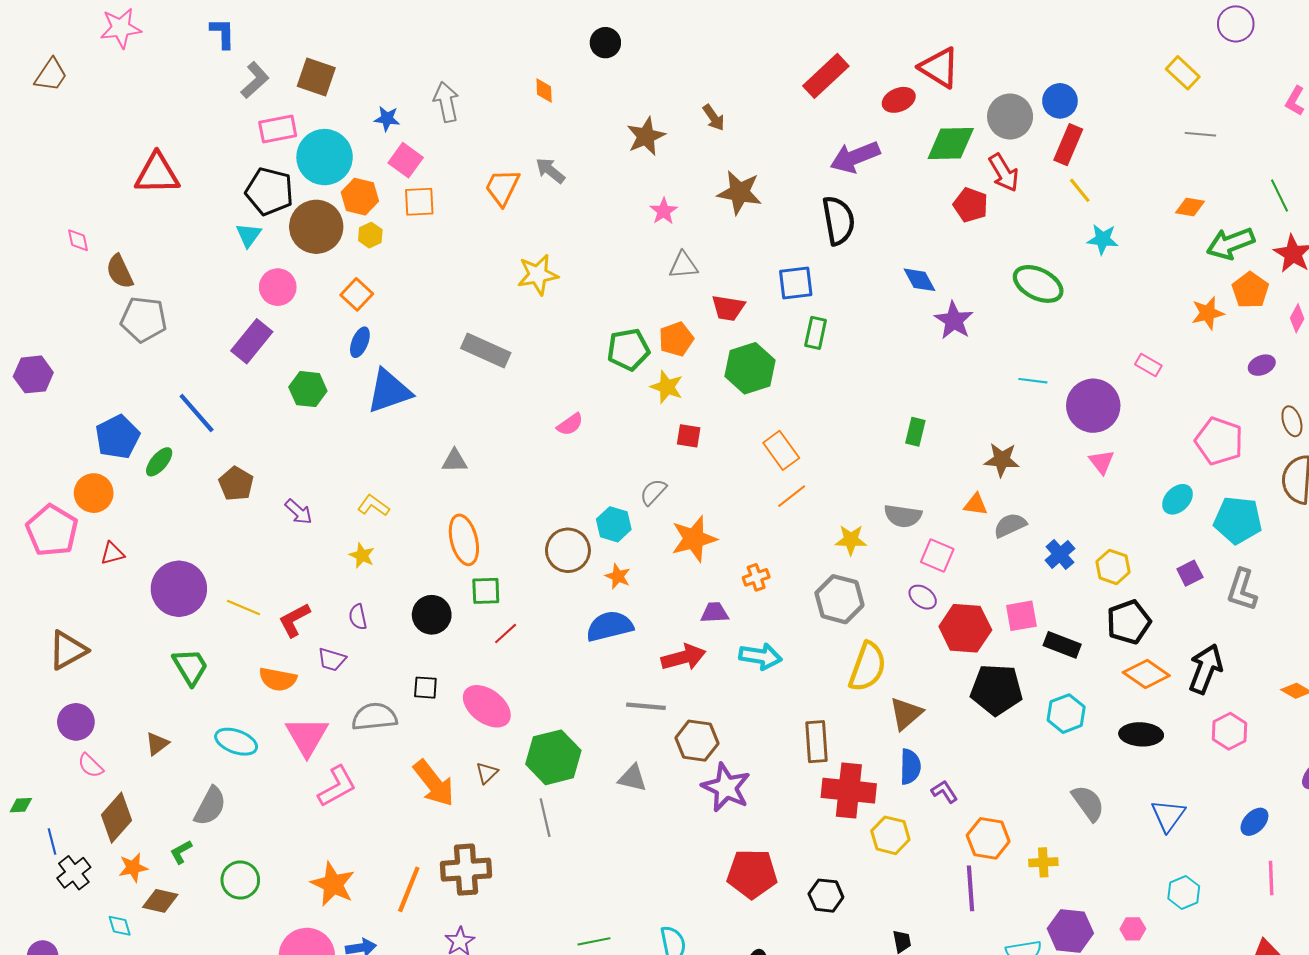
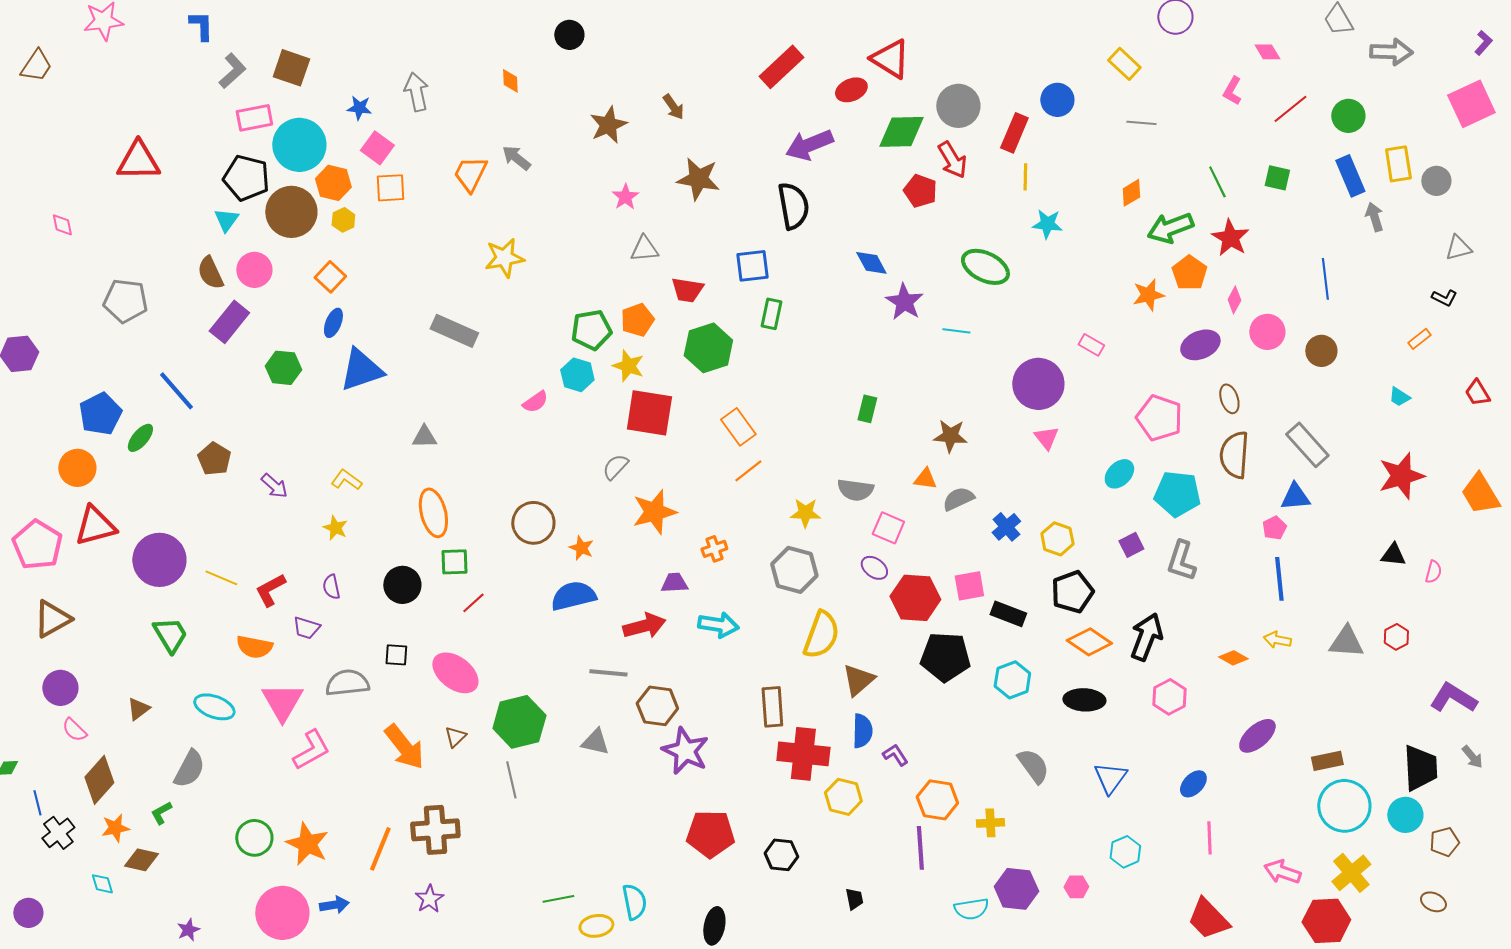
blue circle: (1060, 101) -> (1057, 100), moved
yellow line: (1080, 190) -> (1025, 177), turned 40
orange diamond: (1190, 207) -> (1131, 193), turned -40
brown semicircle: (120, 271) -> (210, 273), moved
purple ellipse: (1262, 365) -> (1200, 345), size x1.5
cyan line: (1033, 381) -> (956, 331), moved
red square: (689, 436) -> (649, 413), size x2.0
cyan hexagon: (614, 524) -> (577, 375), moved
pink pentagon: (52, 530) -> (37, 545), moved
red triangle: (112, 553) -> (95, 526), size x1.8
green circle: (240, 880) -> (254, 838), moved

